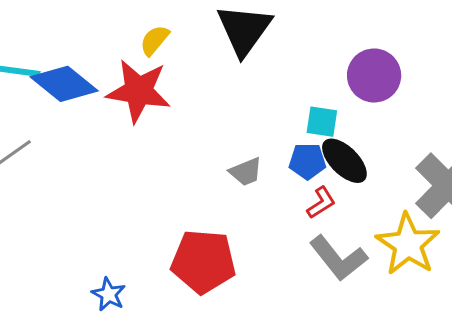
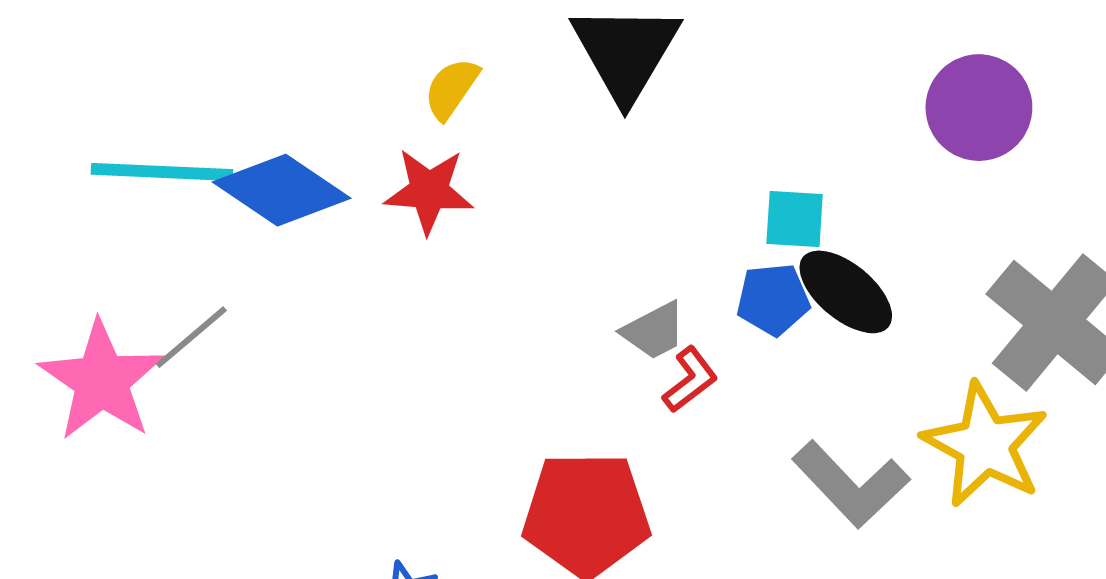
purple circle: (374, 76) -> (979, 108), moved
red star: (138, 91) -> (429, 191), size x0.7
red L-shape: (321, 203) -> (690, 380), moved

